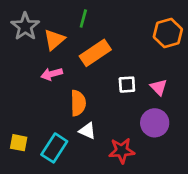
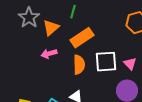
white square: (127, 85) -> (106, 62), size x1.6
orange semicircle: (78, 103) -> (79, 65), moved

